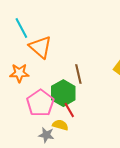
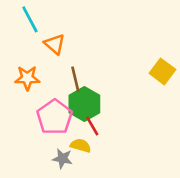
orange triangle: (40, 47) -> (55, 44), size x0.7
brown line: (78, 74) -> (75, 79), moved

